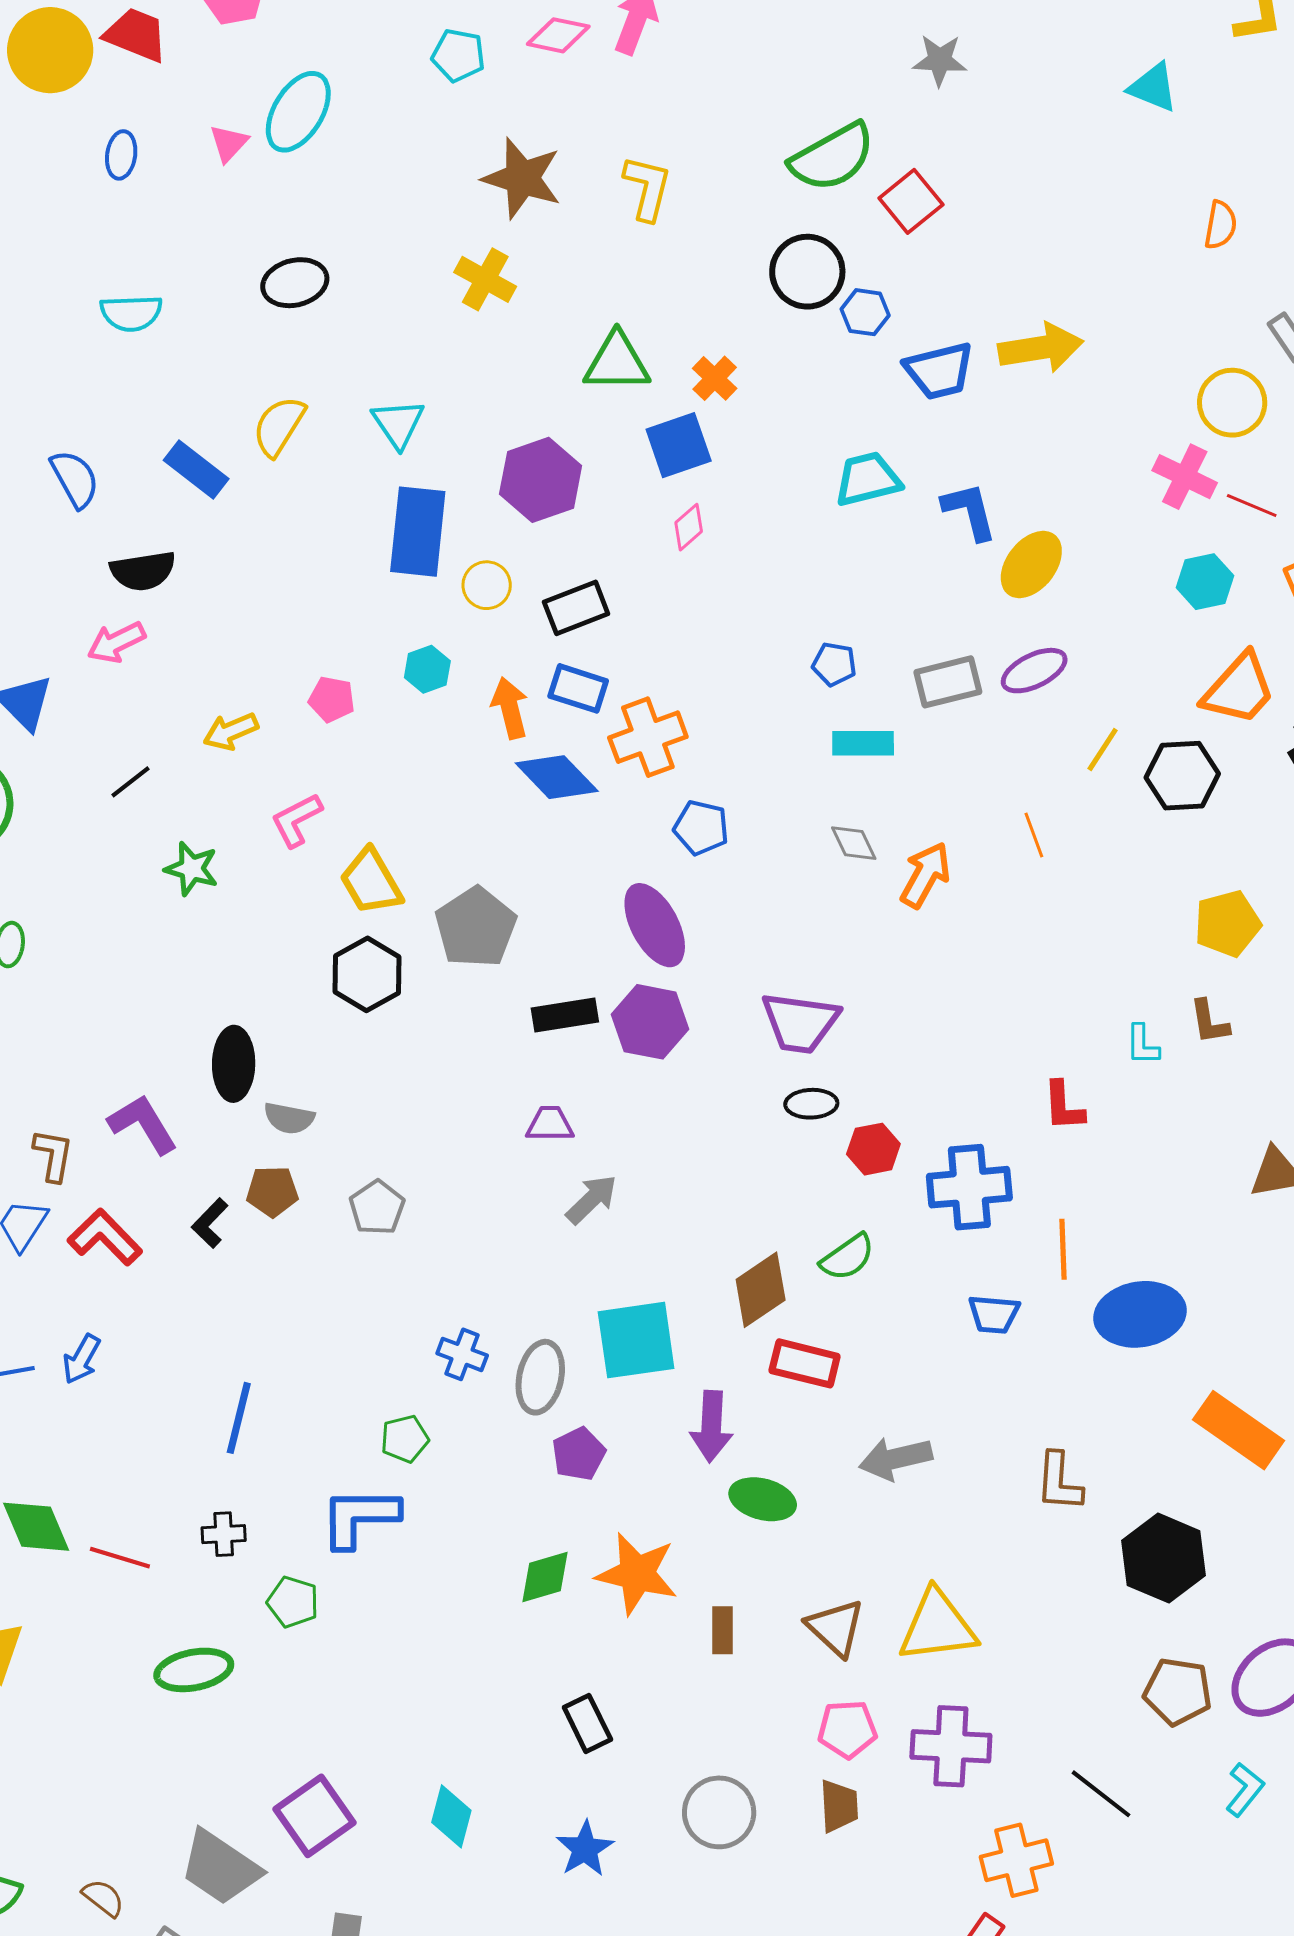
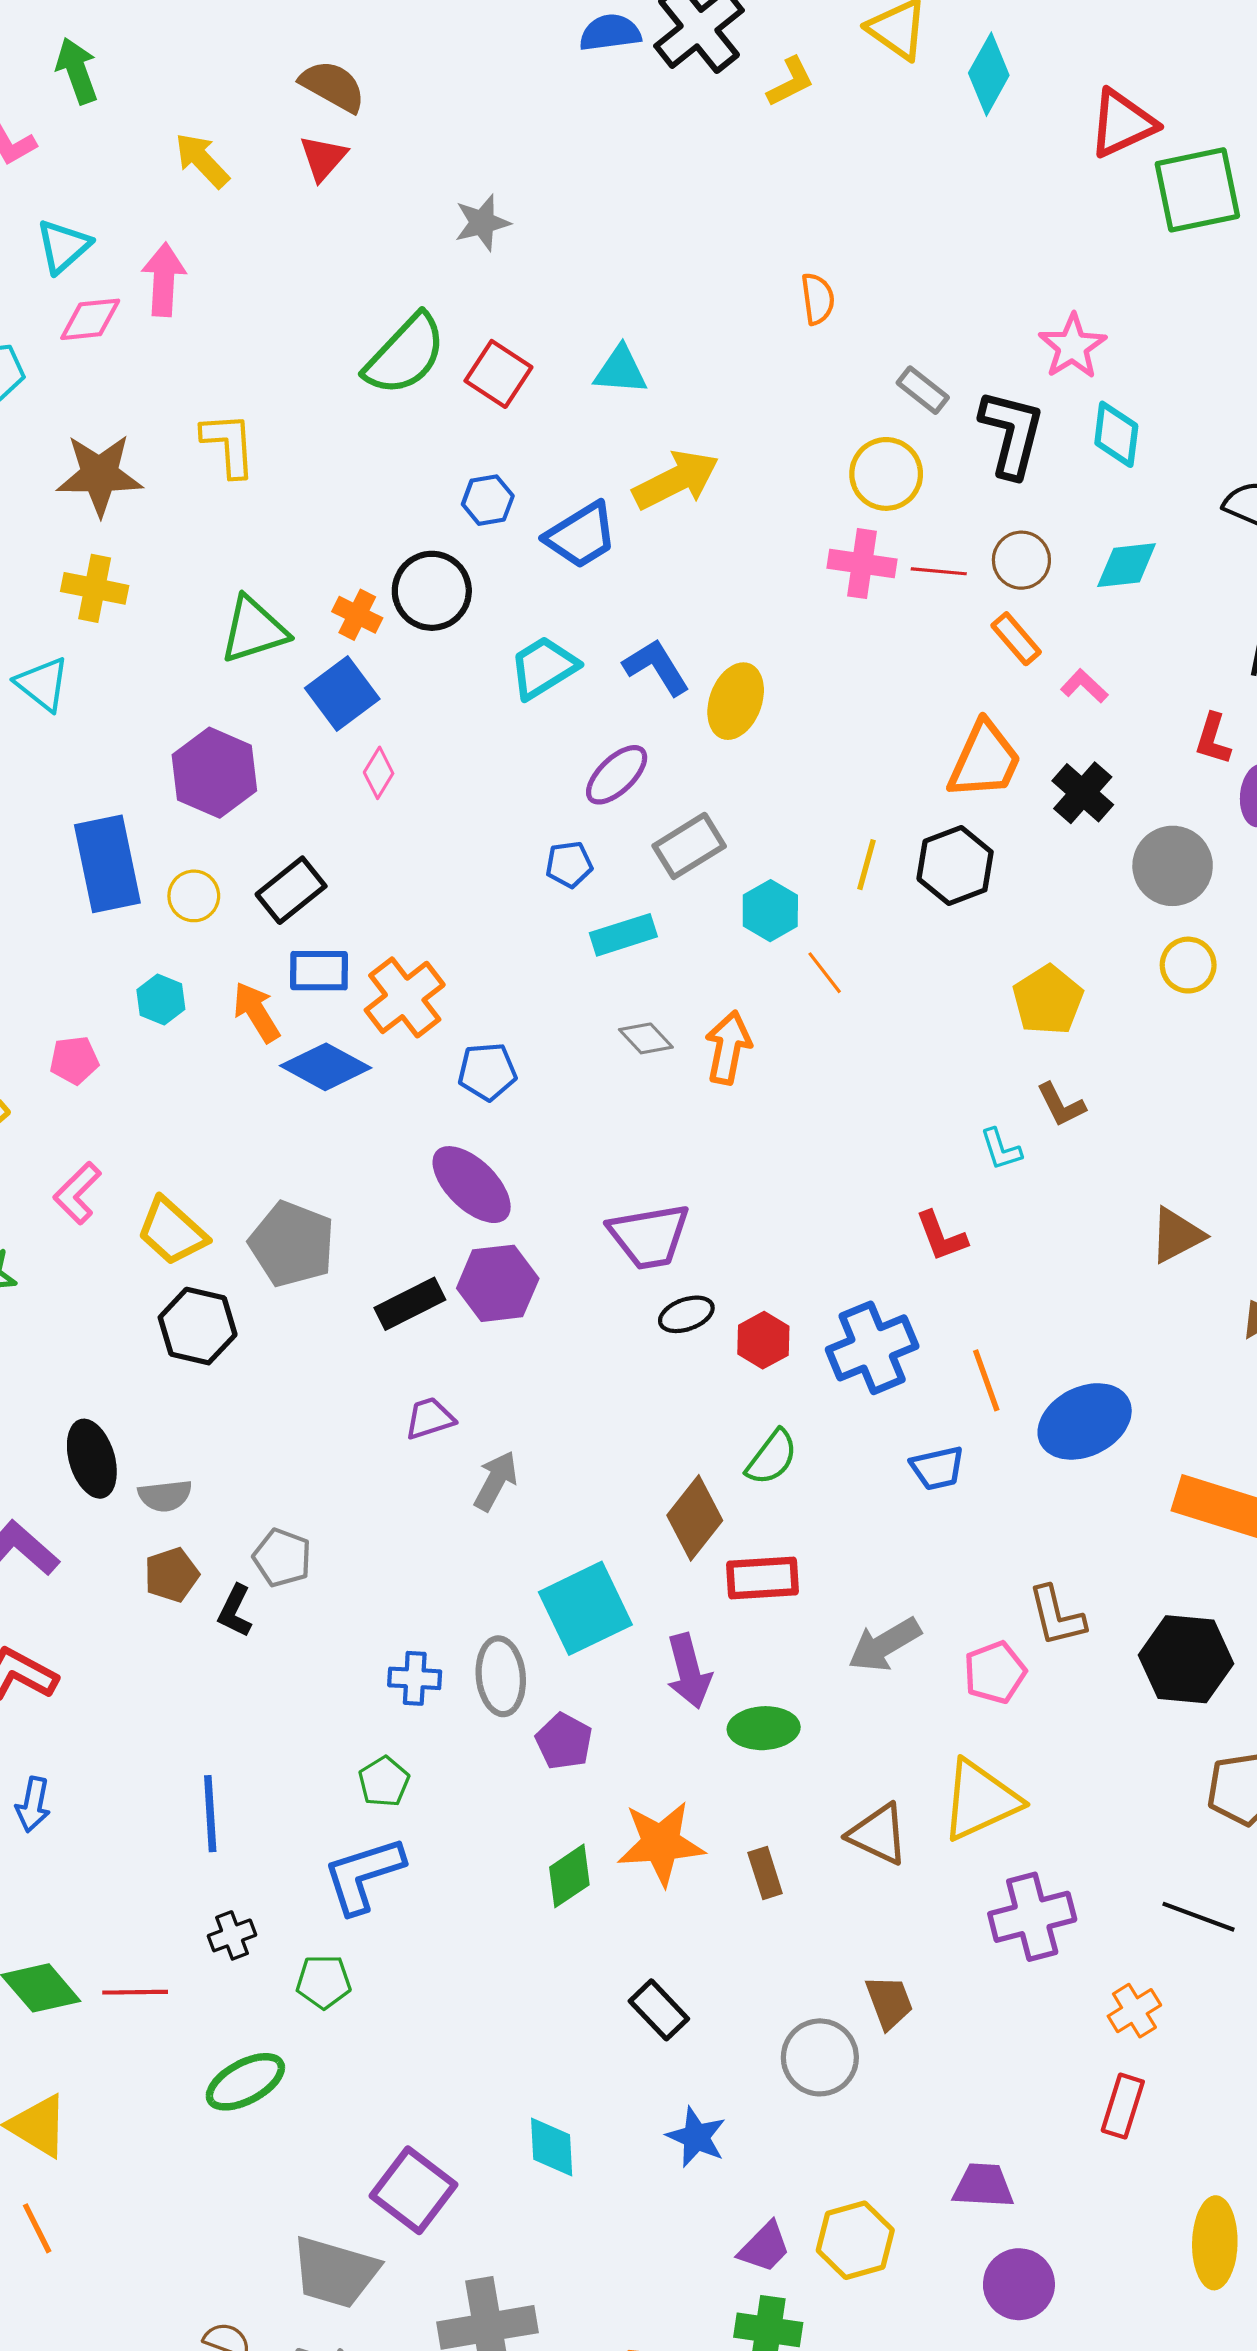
cyan triangle: (1153, 87) -> (621, 370), moved
black circle: (807, 272) -> (432, 591), moved
cyan triangle: (398, 424) -> (43, 684), moved
cyan hexagon: (1205, 582) -> (770, 911), moved
purple ellipse: (1034, 671) -> (617, 775), moved
black L-shape: (210, 1223) -> (235, 1611), moved
pink pentagon: (847, 1729) -> (995, 1672), moved
brown trapezoid: (839, 1806) -> (889, 2002), moved
orange cross: (1016, 1860) -> (1134, 2011), size x0.7

